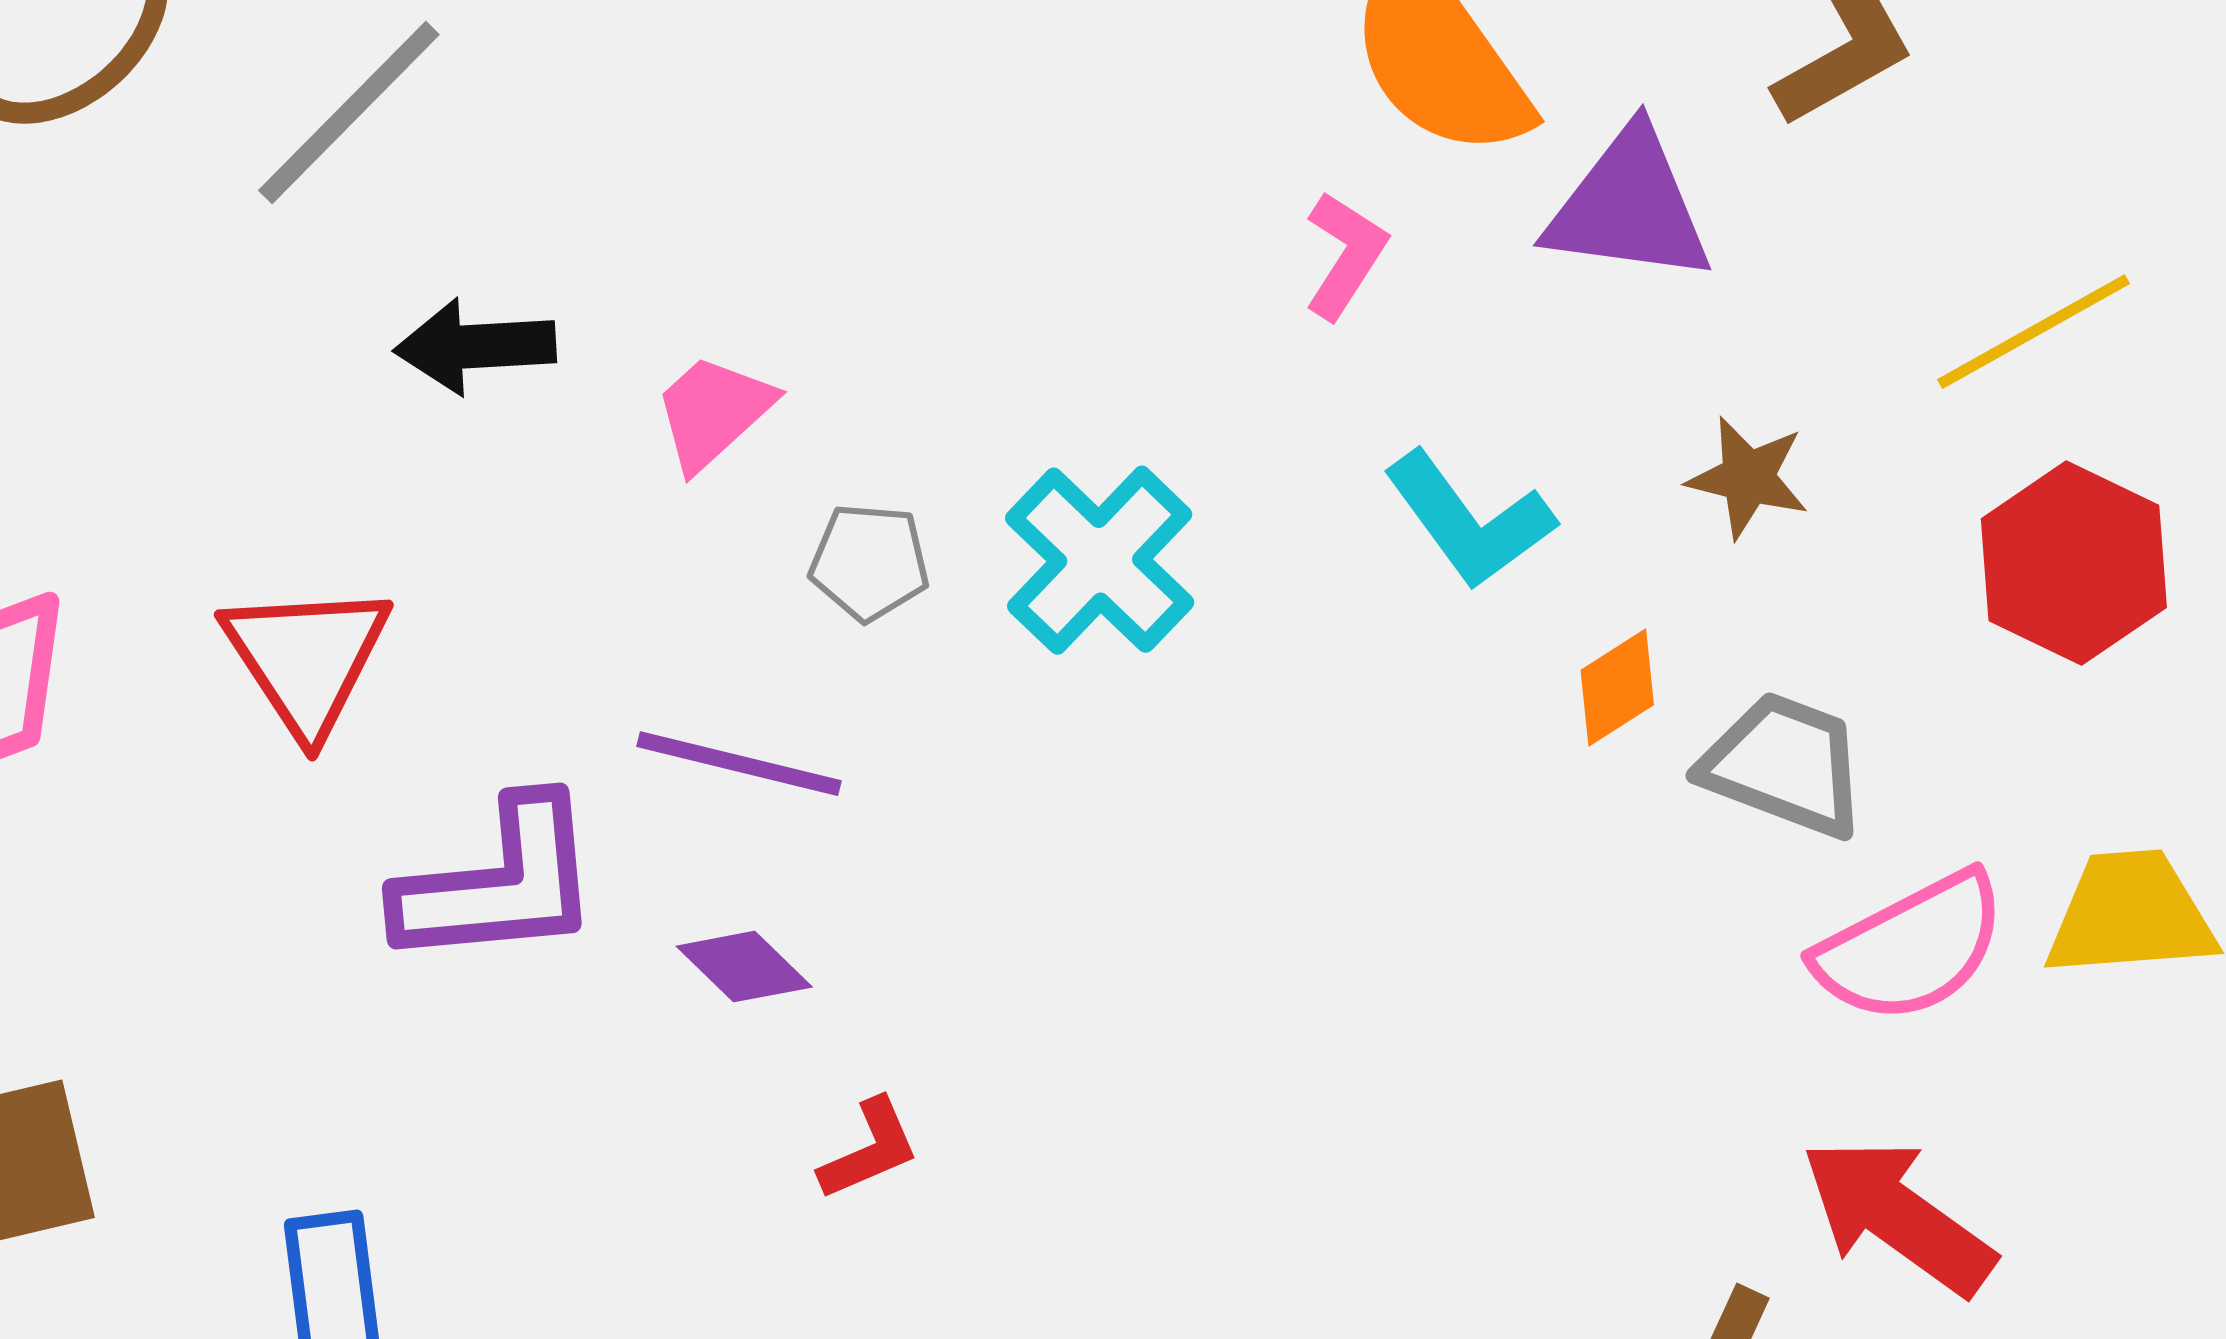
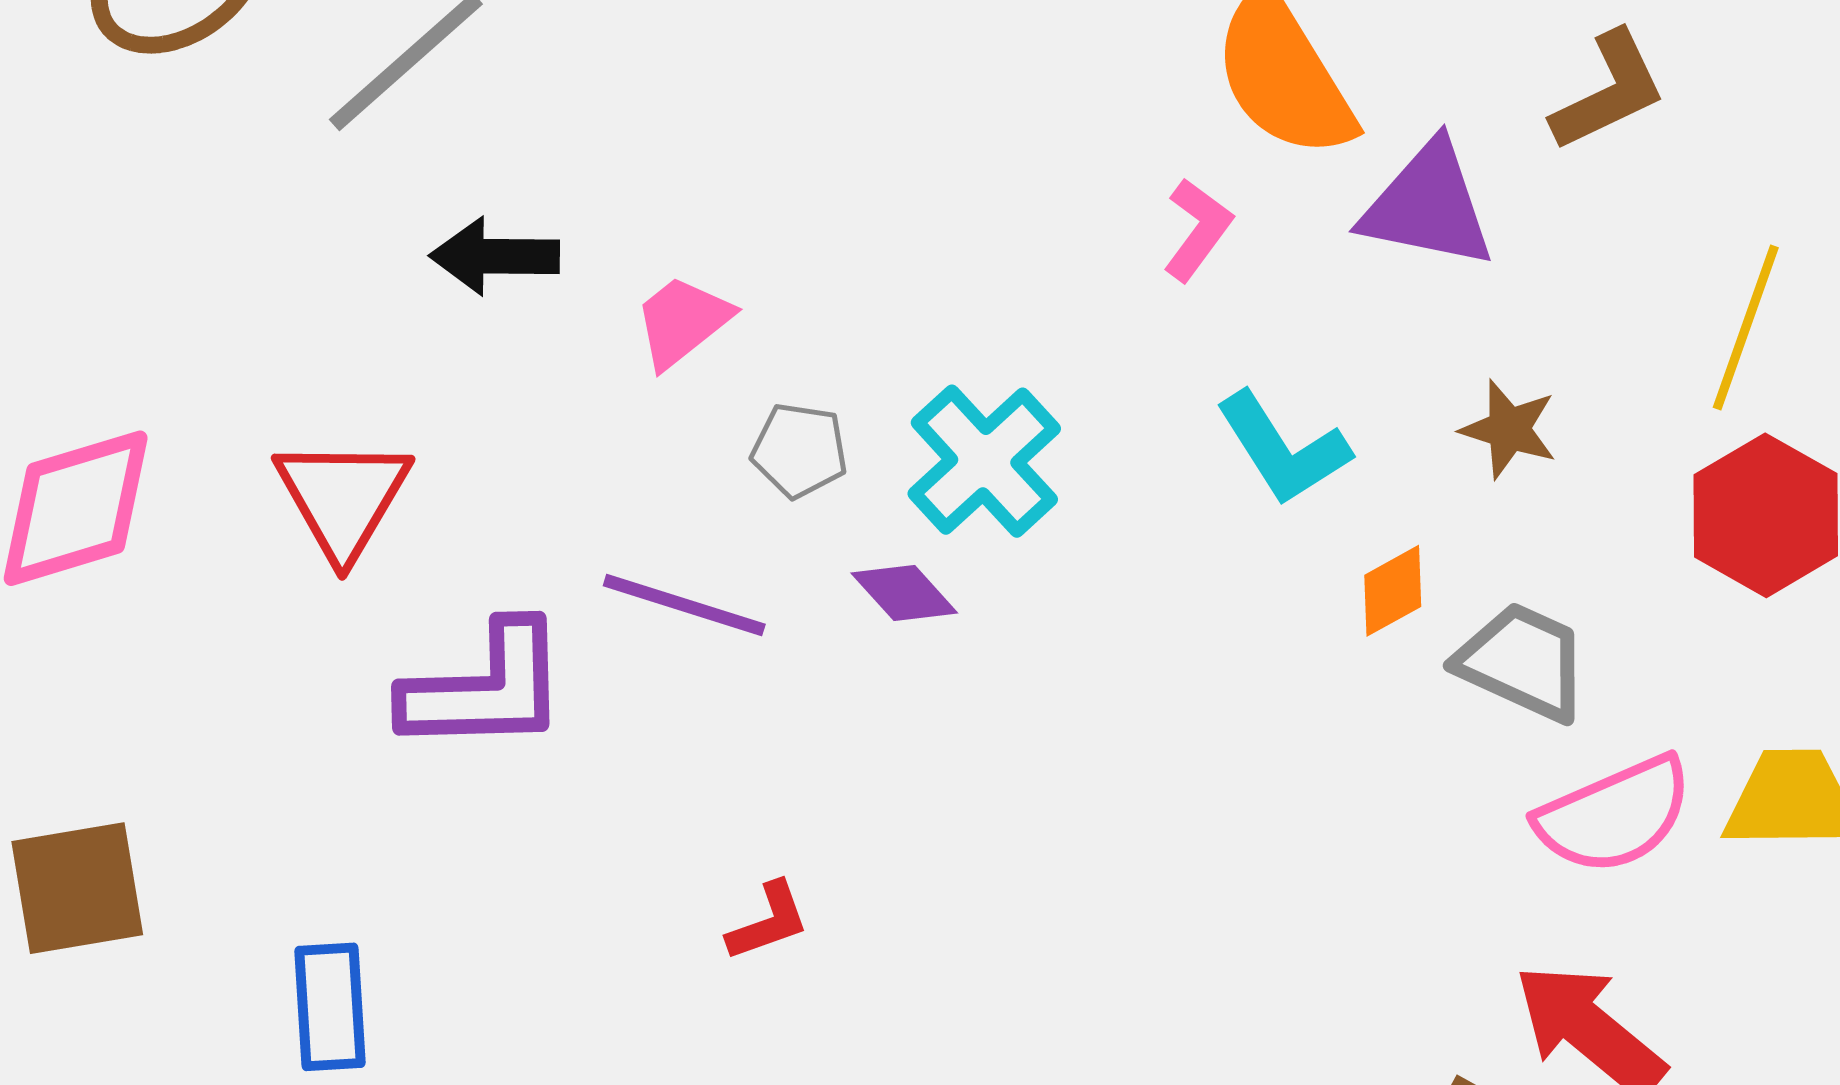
yellow line: (2033, 332) -> (1746, 327), turned -45
purple diamond: (744, 967) -> (904, 593), moved

